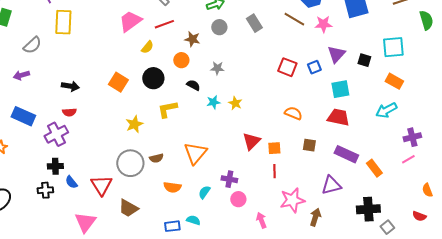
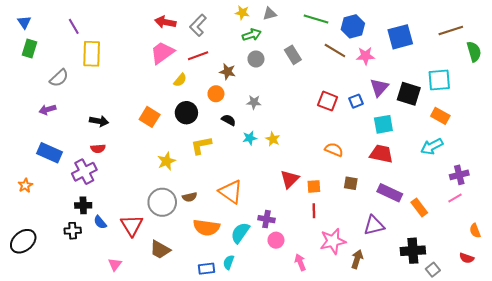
black square: (364, 60) -> (409, 94), size x1.6
orange triangle: (195, 153) -> (231, 192), turned -35
orange semicircle: (172, 187) -> (206, 228), size x1.4
cyan semicircle: (204, 192) -> (240, 233), size x1.5
cyan semicircle: (193, 220) -> (229, 262), turned -88
pink triangle: (85, 222) -> (115, 264), size x0.6

